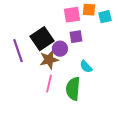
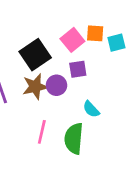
pink square: (72, 15) -> (72, 40), turned -30
black square: (42, 39) -> (35, 55), moved
brown star: (49, 60) -> (35, 87), moved

